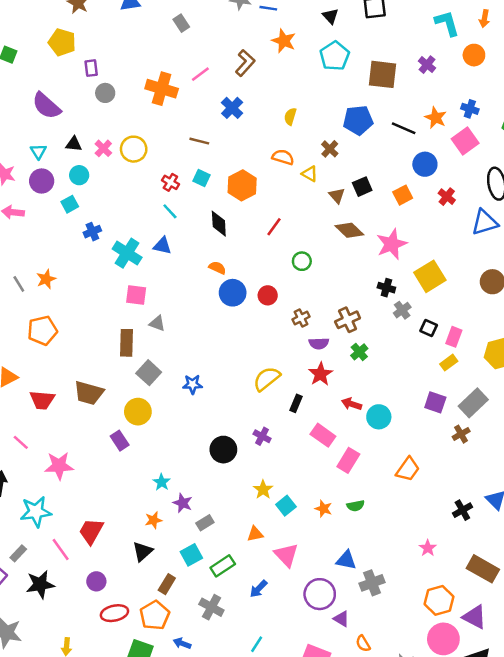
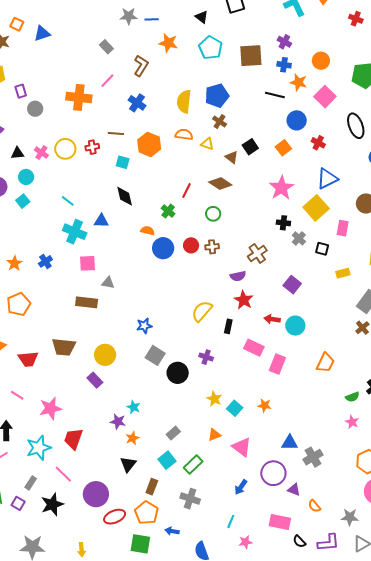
gray rectangle: (181, 23) -> (106, 47), moved
orange circle: (474, 55) -> (321, 61), moved
blue cross: (470, 109) -> (284, 65), moved
yellow semicircle: (290, 116) -> (184, 102), size x1.6
blue pentagon: (358, 120) -> (217, 96), moved
red cross: (170, 182) -> (92, 147), moved, turned -32
orange hexagon: (242, 185) -> (149, 145), moved
cyan line: (170, 211) -> (68, 201), moved
blue triangle: (485, 222) -> (327, 179), moved
black diamond: (219, 224) -> (125, 196), moved
brown diamond: (349, 230) -> (220, 184), moved
blue cross: (92, 232) -> (45, 261), moved
brown cross: (301, 318) -> (212, 247), moved, turned 32
pink rectangle: (454, 337) -> (343, 228), moved
brown rectangle: (127, 343) -> (87, 302), turned -75
green cross: (359, 352) -> (168, 211), moved
yellow rectangle: (449, 363) -> (343, 273), turned 32
gray square: (149, 373) -> (155, 355), moved
purple square: (435, 402) -> (292, 285), moved, turned 30
purple star: (183, 503) -> (118, 422), moved
green semicircle: (356, 506) -> (352, 397), moved
red trapezoid: (91, 531) -> (73, 439), moved
purple circle: (96, 581) -> (96, 494), size x1.6
blue arrow: (258, 589) -> (241, 487), moved

